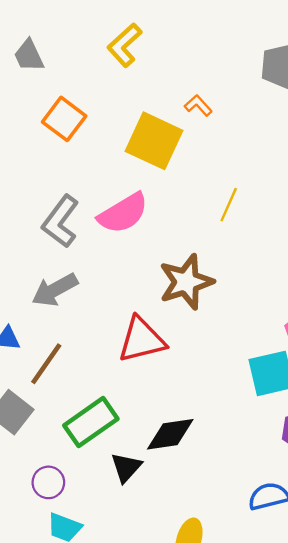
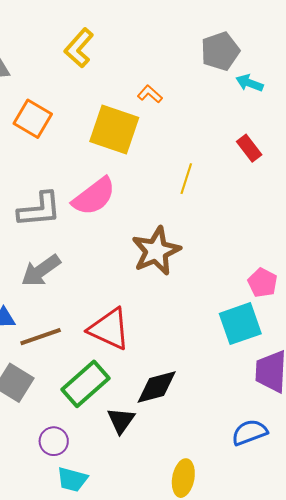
gray L-shape: (61, 221) -> (39, 210), turned -126
red triangle: (142, 340) -> (109, 329), moved, turned 45
brown line: (46, 364) -> (41, 337), turned 42

